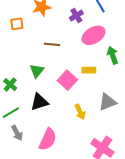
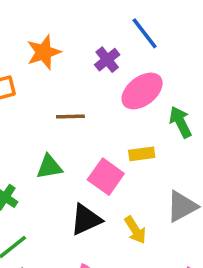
green triangle: (37, 71) -> (49, 167), turned 49
black triangle: (39, 102) -> (86, 220), moved

